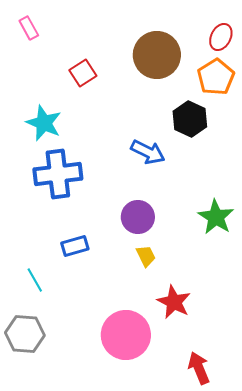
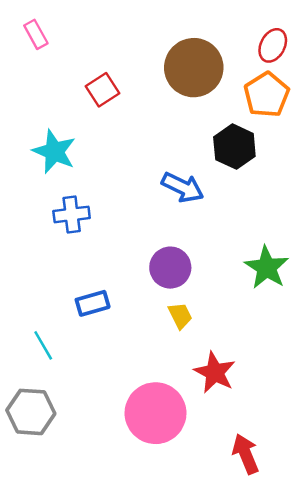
blue cross: (58, 174) -> (72, 214), size x0.6

